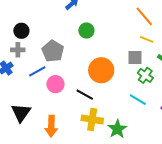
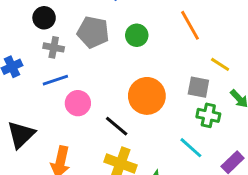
orange line: (144, 16) -> (190, 25), moved
gray cross: (18, 50) -> (54, 47), moved
gray pentagon: (53, 51) -> (93, 32), moved, turned -30
green cross: (145, 75) -> (208, 115), turned -35

